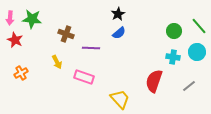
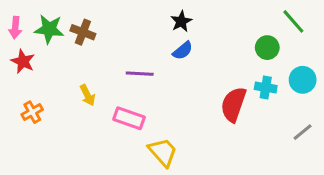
green line: (199, 26) -> (293, 21), moved
brown cross: (66, 34) -> (83, 32), moved
red semicircle: (154, 81) -> (233, 104), moved
gray line: (189, 86) -> (303, 132), moved
yellow trapezoid: (120, 99) -> (163, 152), moved

